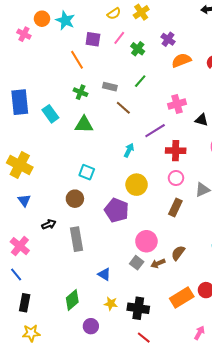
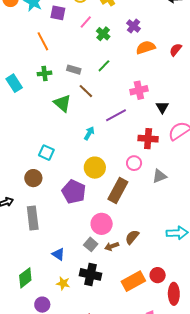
purple square: (93, 39) -> (58, 13), moved
green cross: (81, 92) -> (45, 73), turned -32
cyan rectangle: (50, 114) -> (14, 83), moved
black triangle: (202, 120) -> (162, 107), turned 40
green triangle: (84, 125) -> (62, 103), moved, turned 36
red cross: (176, 151) -> (148, 139), moved
brown rectangle: (175, 207) -> (118, 190), moved, size x1.4
black cross: (138, 308) -> (91, 274), moved

